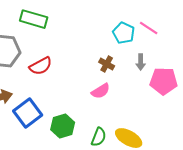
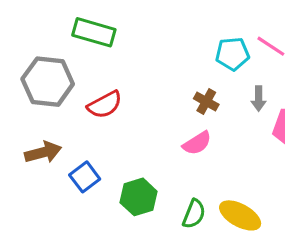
cyan pentagon: (124, 33) -> (232, 54), turned -30
blue square: (28, 113) -> (85, 177), size x0.7

